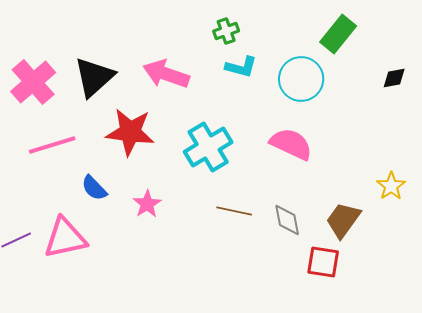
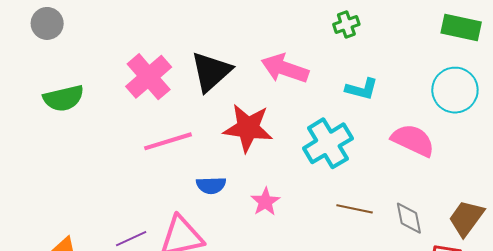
green rectangle: (338, 34) -> (461, 28), turned 63
cyan L-shape: (241, 67) -> (362, 89), moved
cyan circle: (301, 79) -> (455, 90), moved
blue semicircle: (94, 188) -> (211, 185), turned -48

